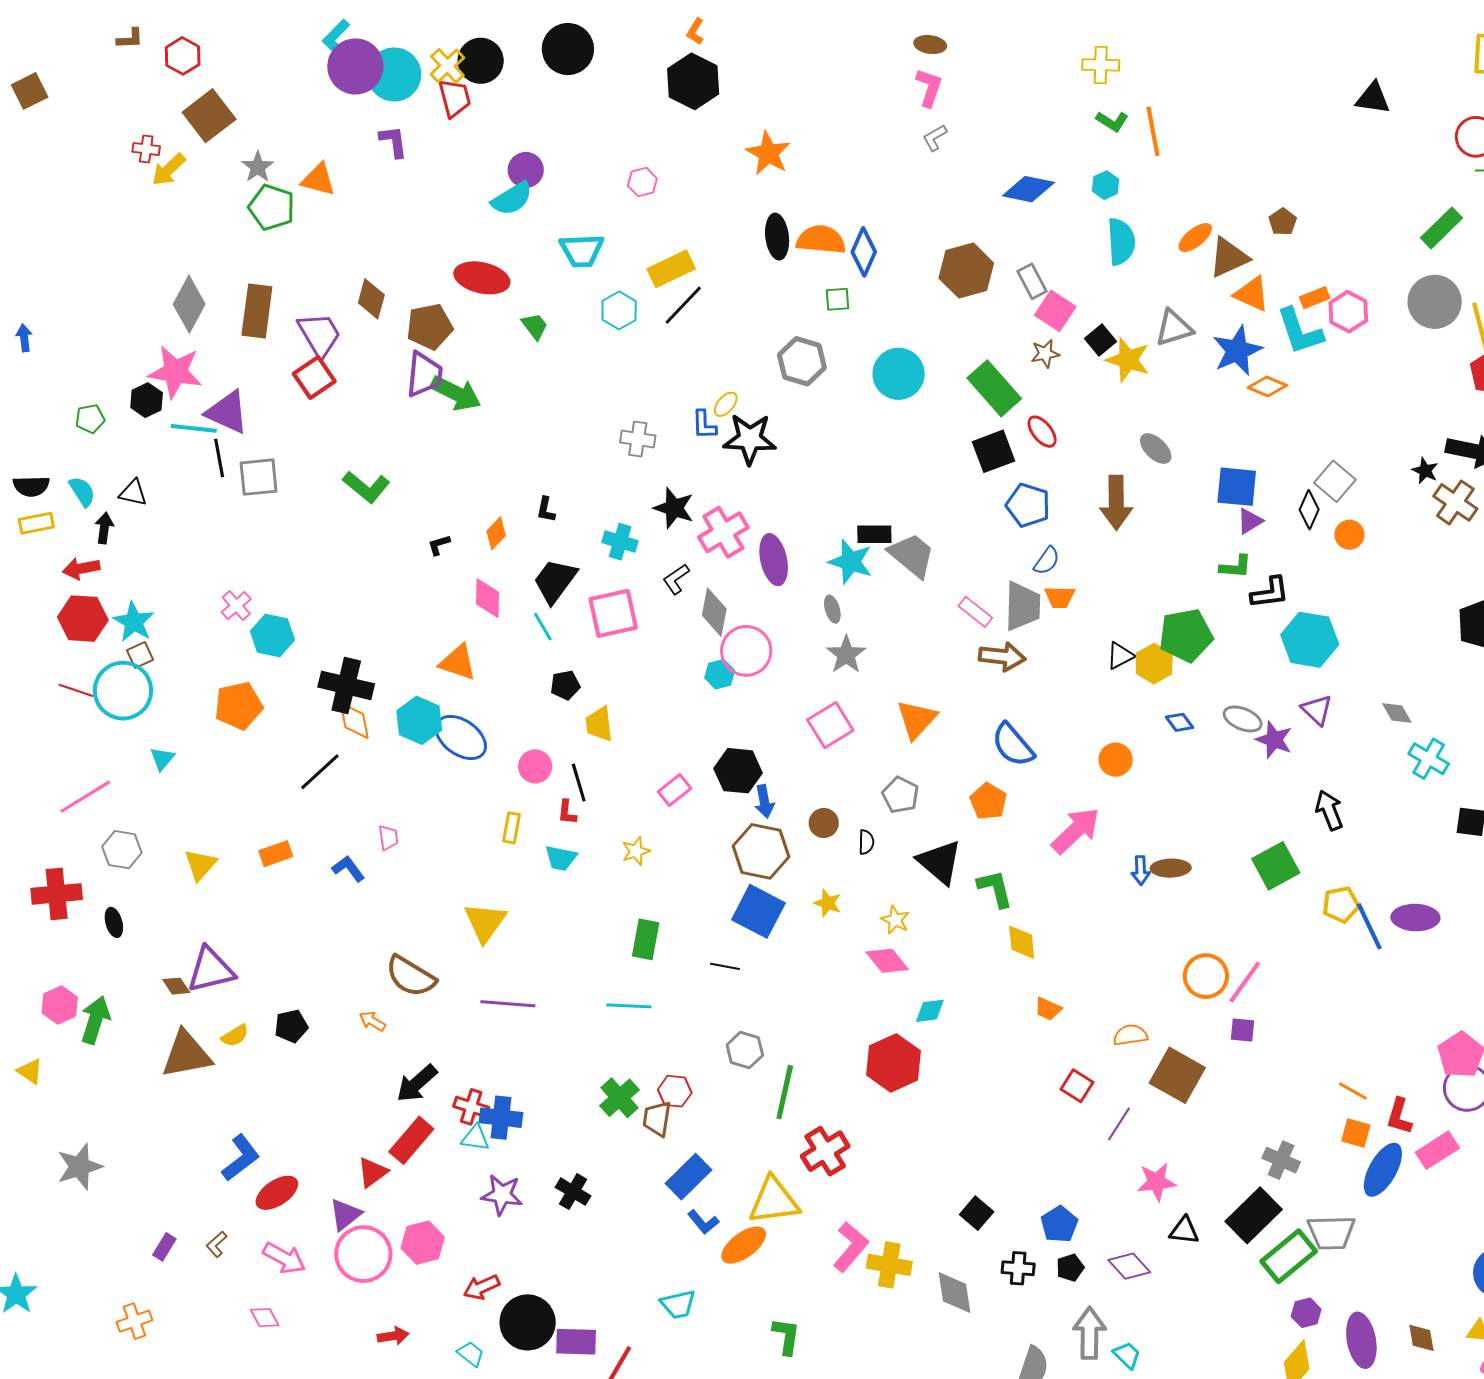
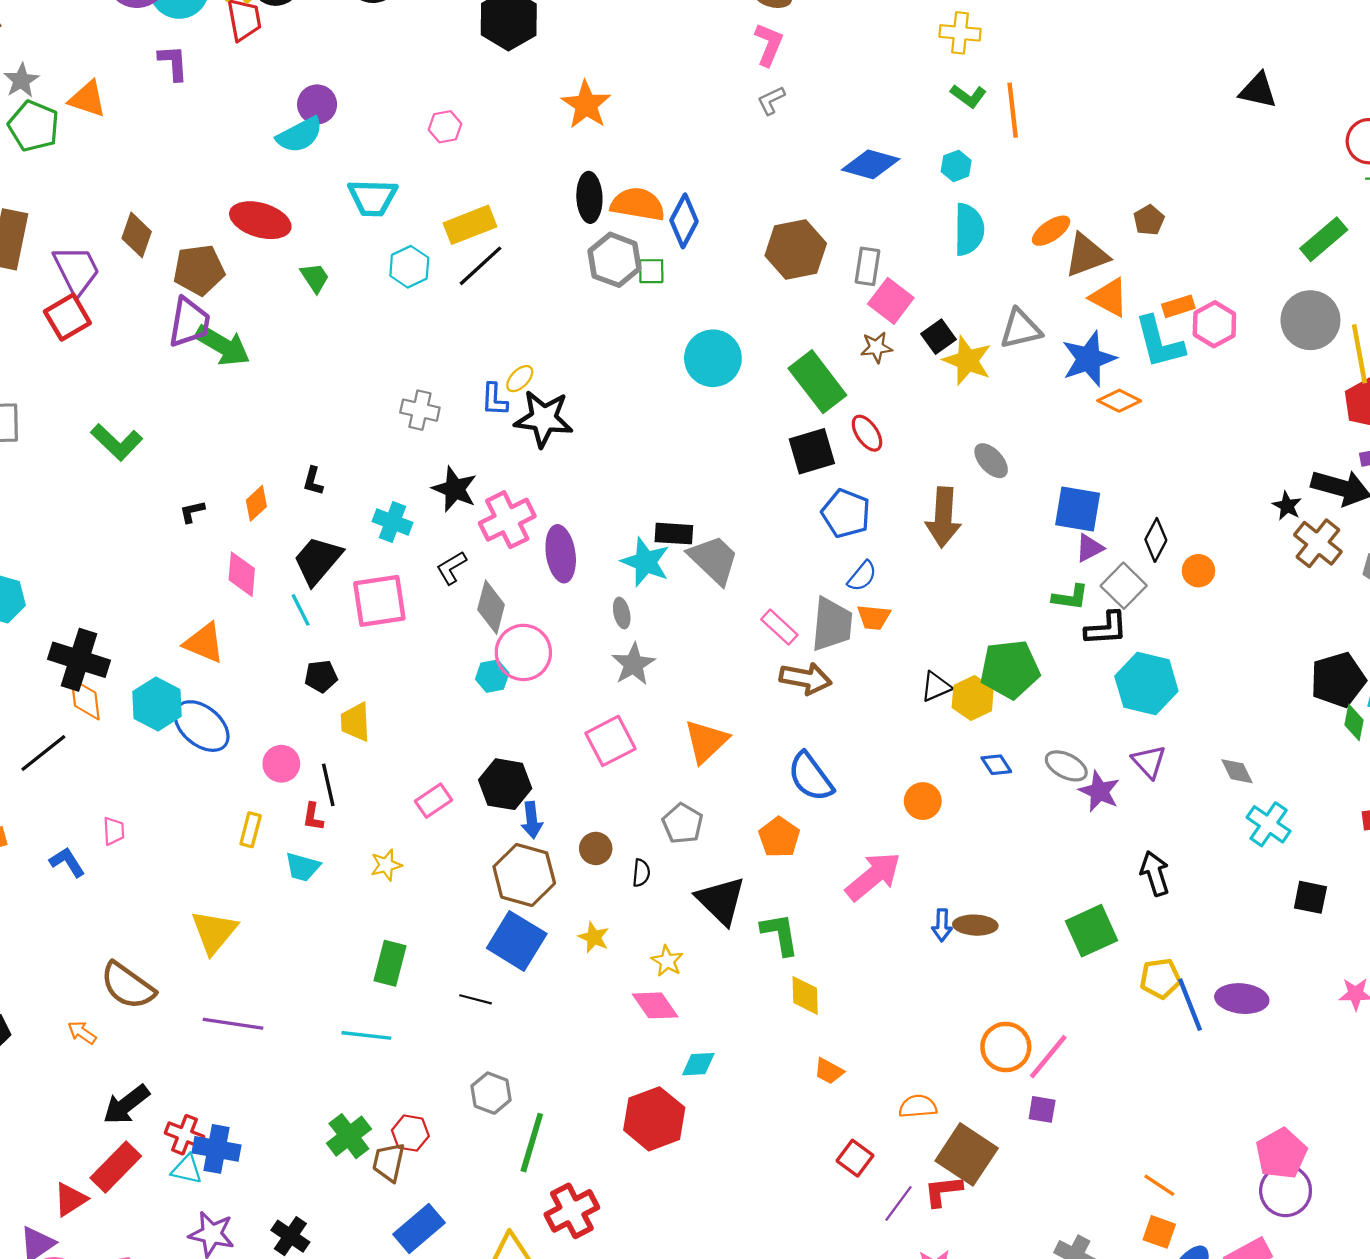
gray rectangle: (1032, 281) -> (867, 266), turned 32
gray hexagon: (802, 361) -> (615, 260), moved
gray square: (1335, 481) -> (1124, 586), moved
red L-shape: (1399, 1116) -> (943, 1191), moved, turned 63

